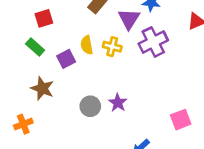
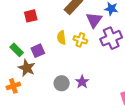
green rectangle: (35, 47) -> (17, 50), moved
purple square: (66, 59) -> (38, 51), moved
orange cross: (23, 124) -> (13, 86), moved

